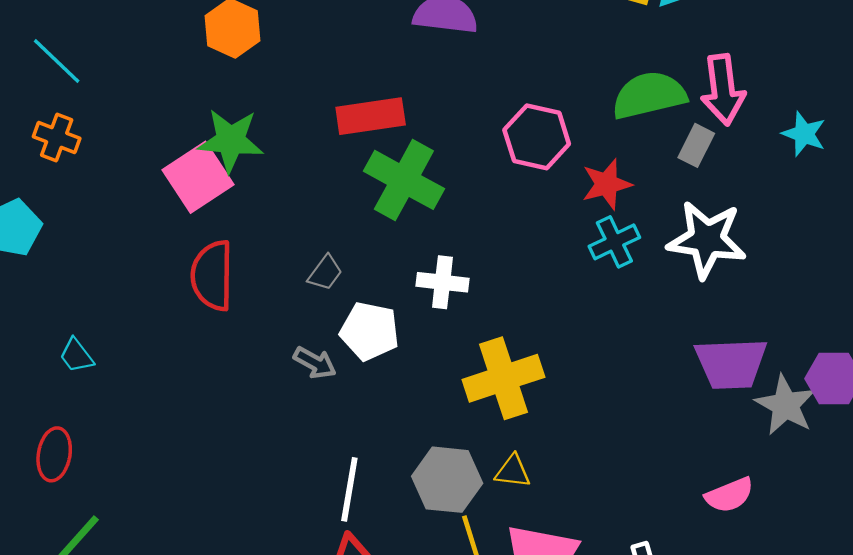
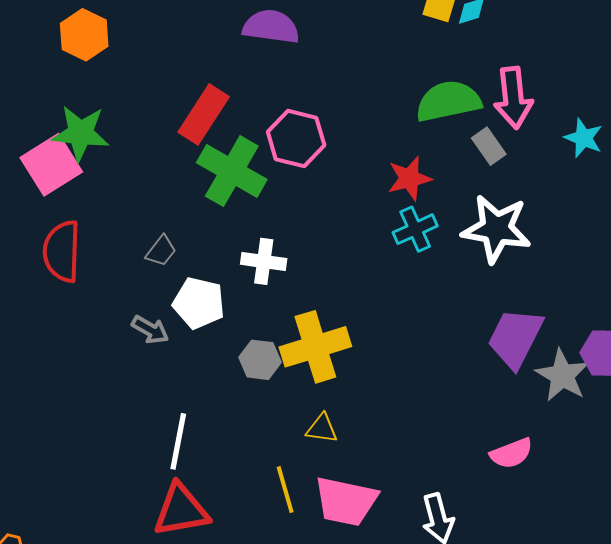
red rectangle: (371, 116) -> (204, 114), turned -50
pink hexagon: (537, 137) -> (296, 139), moved
gray rectangle: (696, 145) -> (489, 146), turned -63
purple trapezoid: (731, 363) -> (515, 338), turned 118
gray hexagon: (447, 480) -> (260, 360), moved, size x0.7

